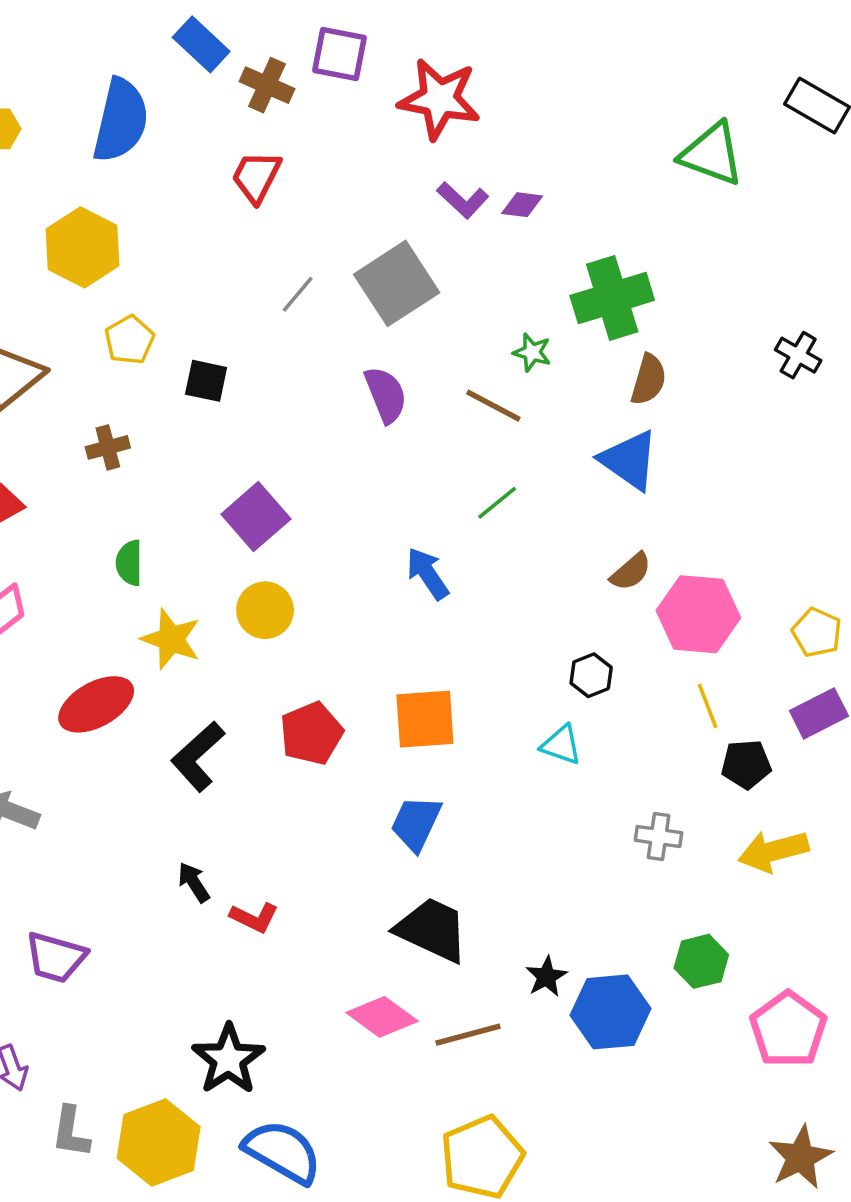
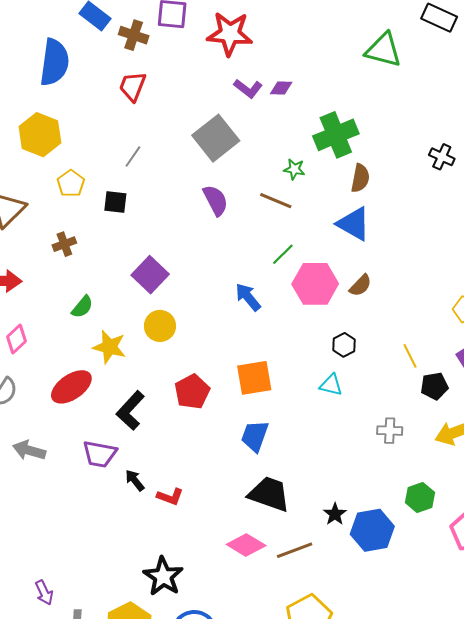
gray line: (298, 294) -> (133, 157), moved
green semicircle: (129, 563) -> (82, 307), turned -135
pink hexagon: (698, 614) -> (315, 284), moved
purple trapezoid: (56, 957) -> (100, 454), moved

